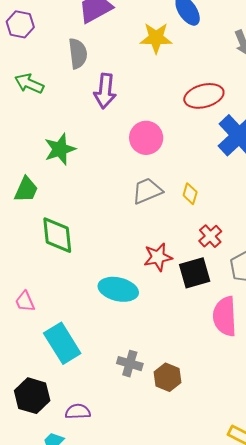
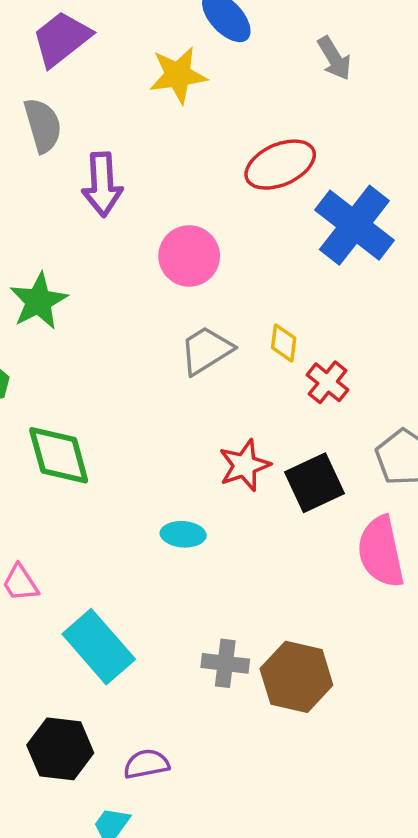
red cross: (210, 236) -> (328, 382), moved
cyan ellipse: (118, 289) -> (183, 534), size x0.6
brown hexagon: (168, 377) -> (296, 677), size x1.4

